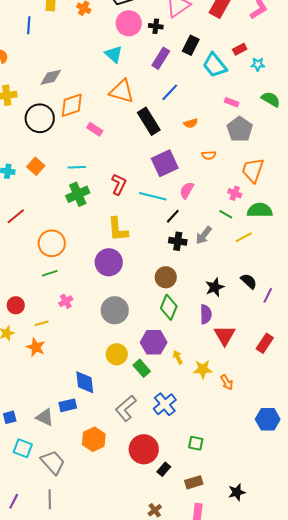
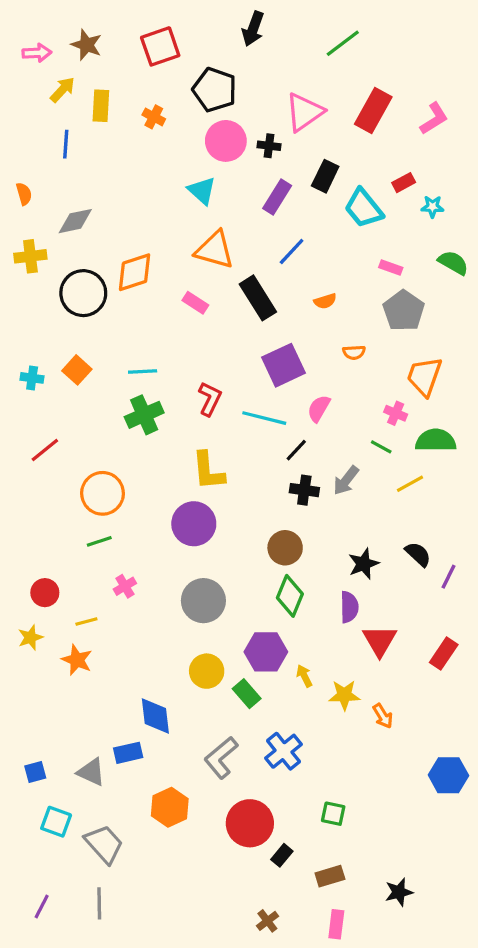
gray diamond: (51, 77) -> (75, 221), moved
pink rectangle: (95, 129) -> (195, 303), moved

